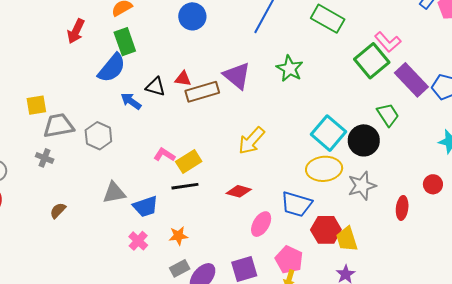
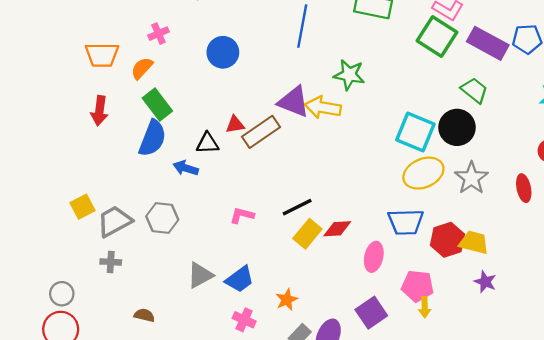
yellow arrow: (251, 141) -> (323, 107), moved, turned 76
yellow rectangle: (189, 162) -> (307, 234), moved
black line: (185, 186) -> (297, 207), moved
brown semicircle: (58, 210) -> (144, 315), turned 78
yellow trapezoid: (347, 239) -> (474, 242), turned 140

